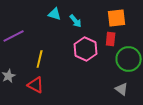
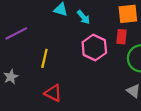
red triangle: (36, 85) -> (53, 93), moved

